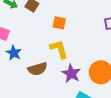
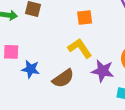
orange square: (59, 23) -> (85, 18), moved

